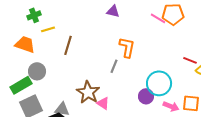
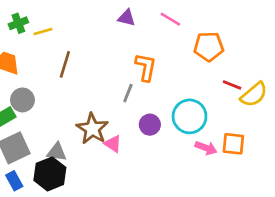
orange pentagon: (173, 14) -> (209, 47), moved
pink line: (158, 18) -> (170, 19), moved
yellow line: (48, 29) -> (43, 31), moved
purple circle: (146, 96) -> (150, 125), moved

